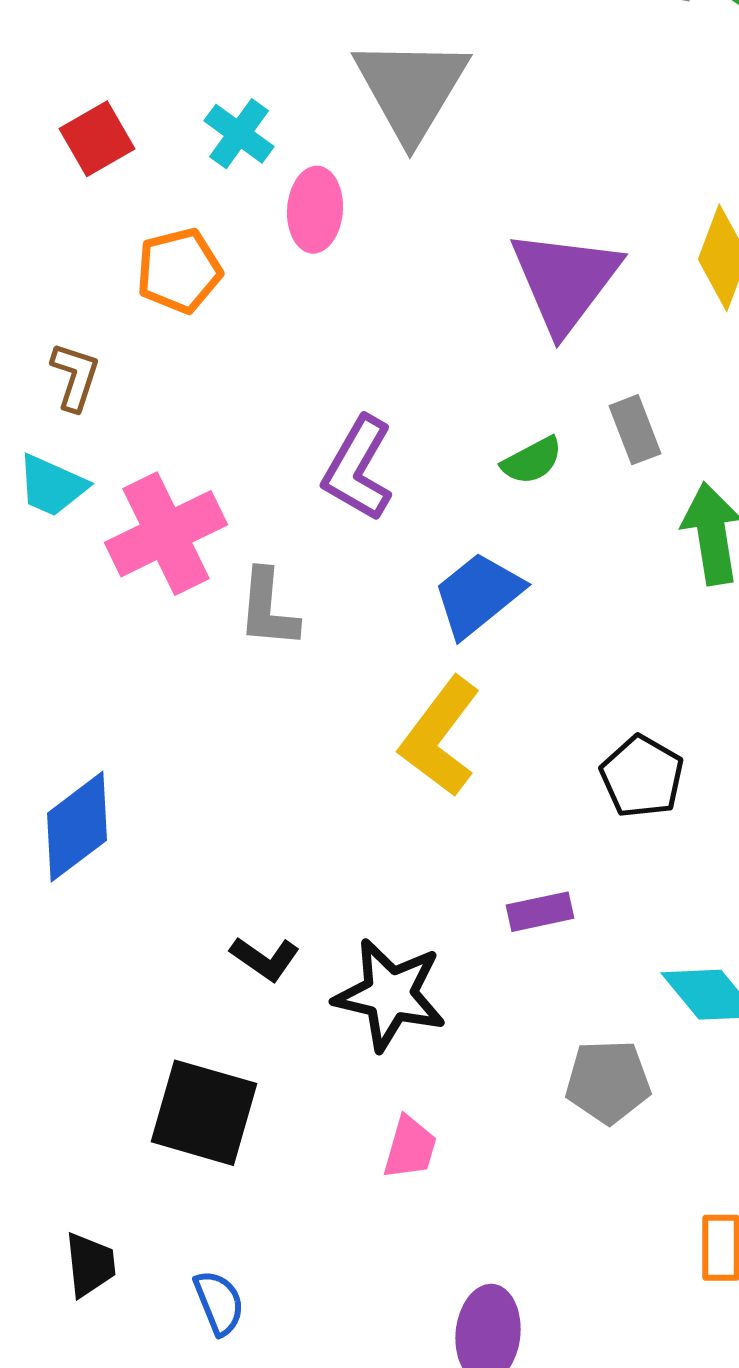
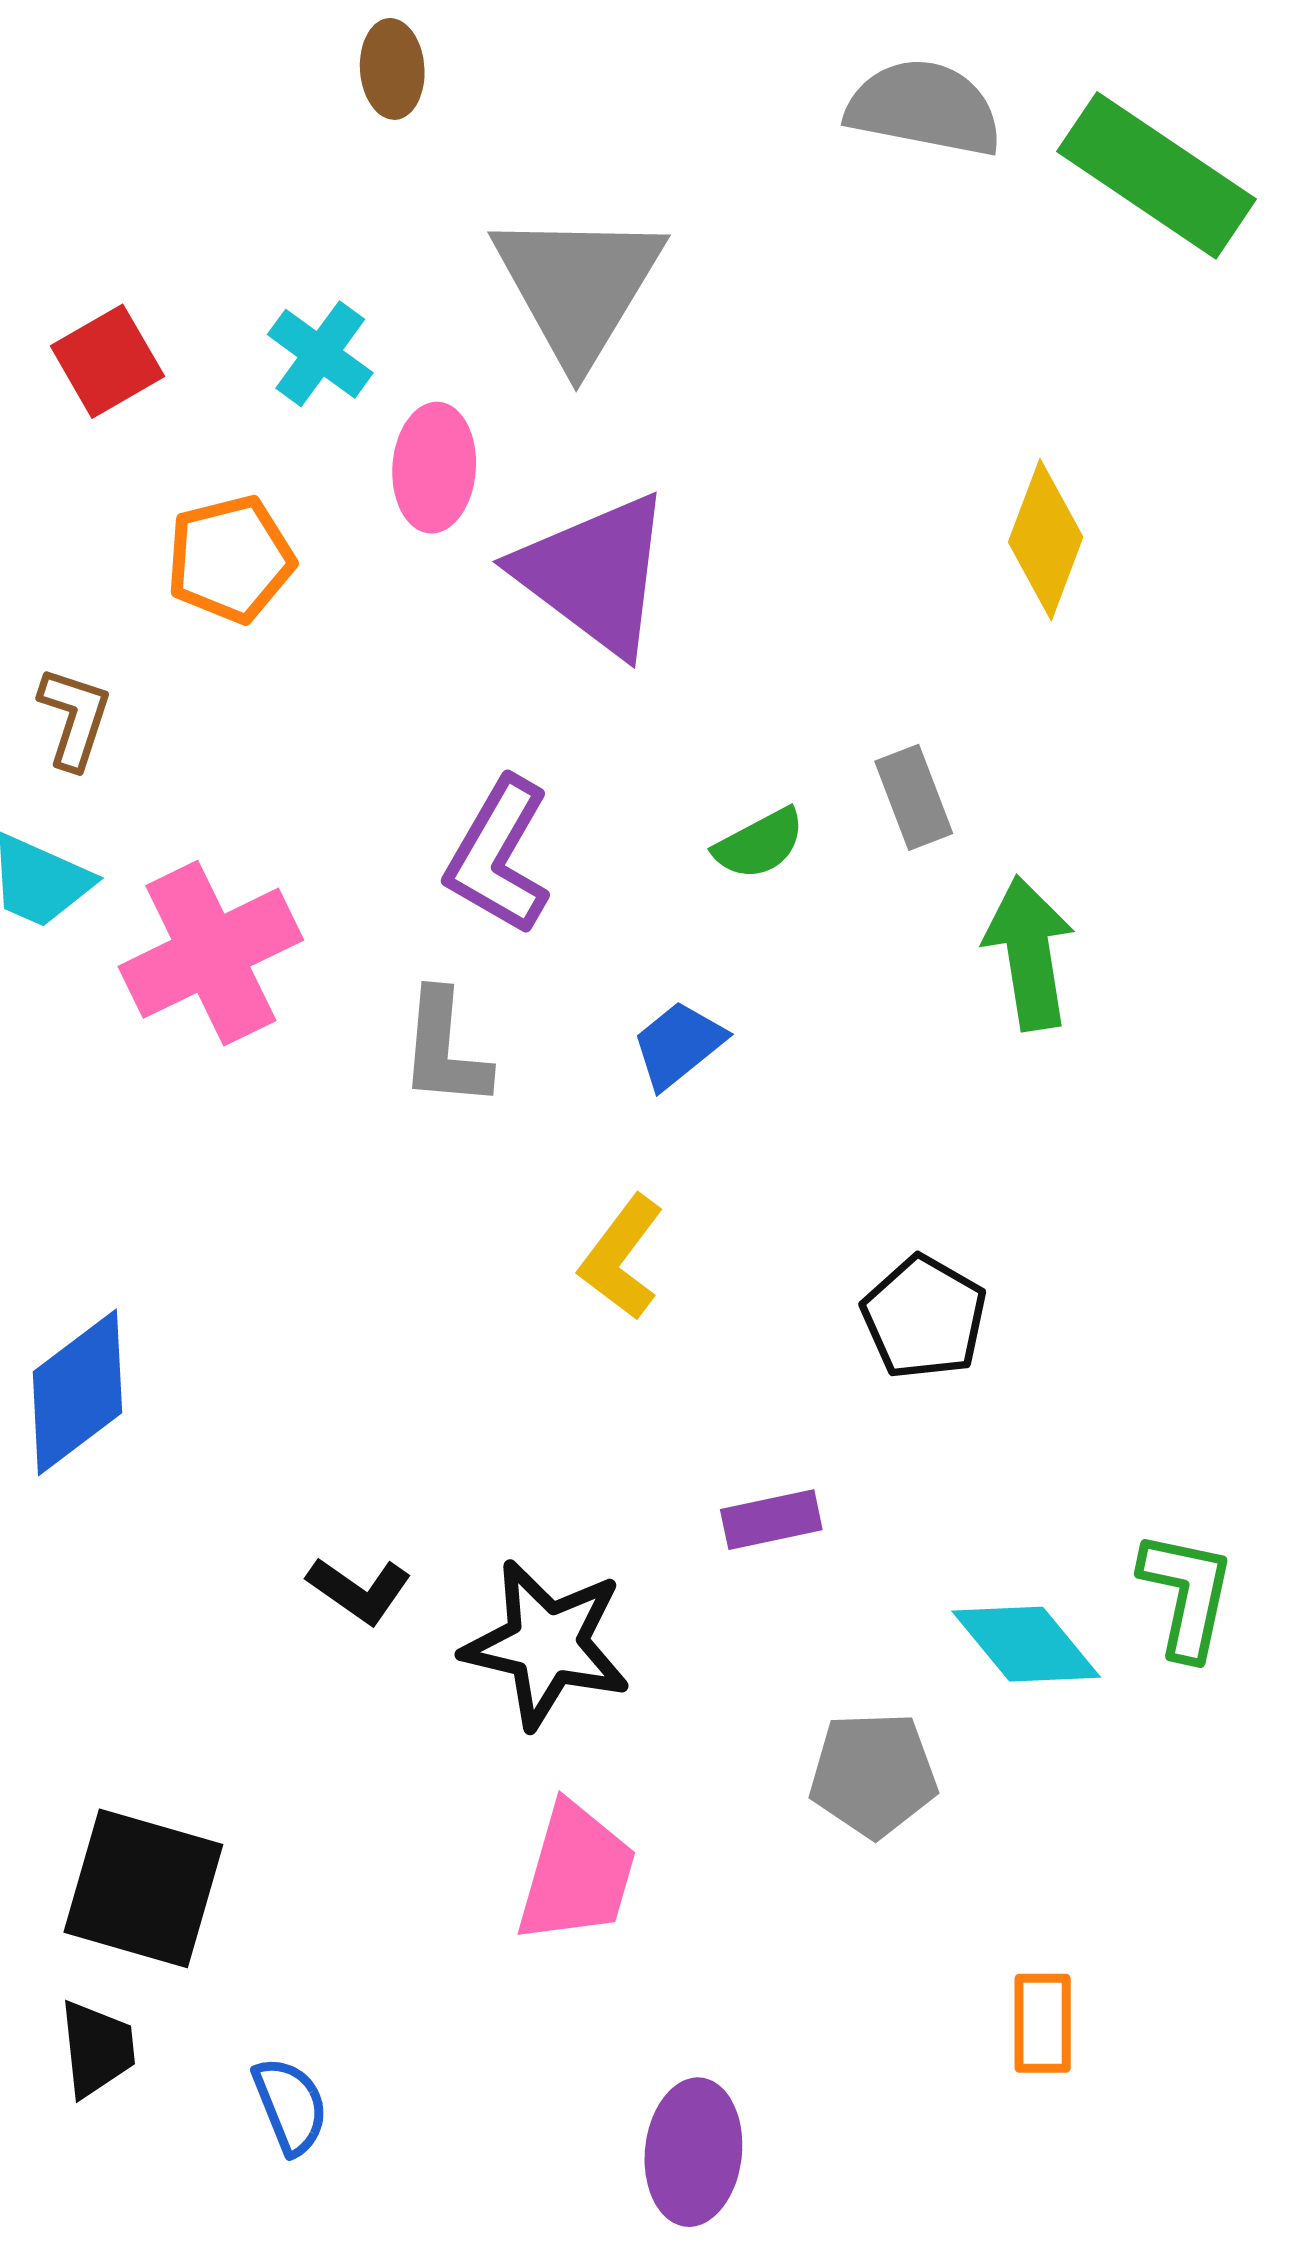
purple triangle: (565, 281) -> (595, 574), moved, turned -30
blue trapezoid: (478, 595) -> (678, 1045), size x0.7
gray L-shape: (268, 609) -> (445, 1049), moved
yellow L-shape: (440, 737) -> (621, 1257), size x0.7
black square: (204, 1113) -> (143, 1888), moved
pink trapezoid: (410, 1148) -> (577, 1873), size x1.5

